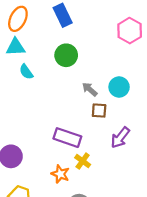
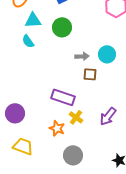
cyan triangle: (16, 47) -> (33, 20), moved
gray arrow: (90, 89) -> (82, 56), turned 136
purple arrow: (120, 138) -> (108, 116), moved

